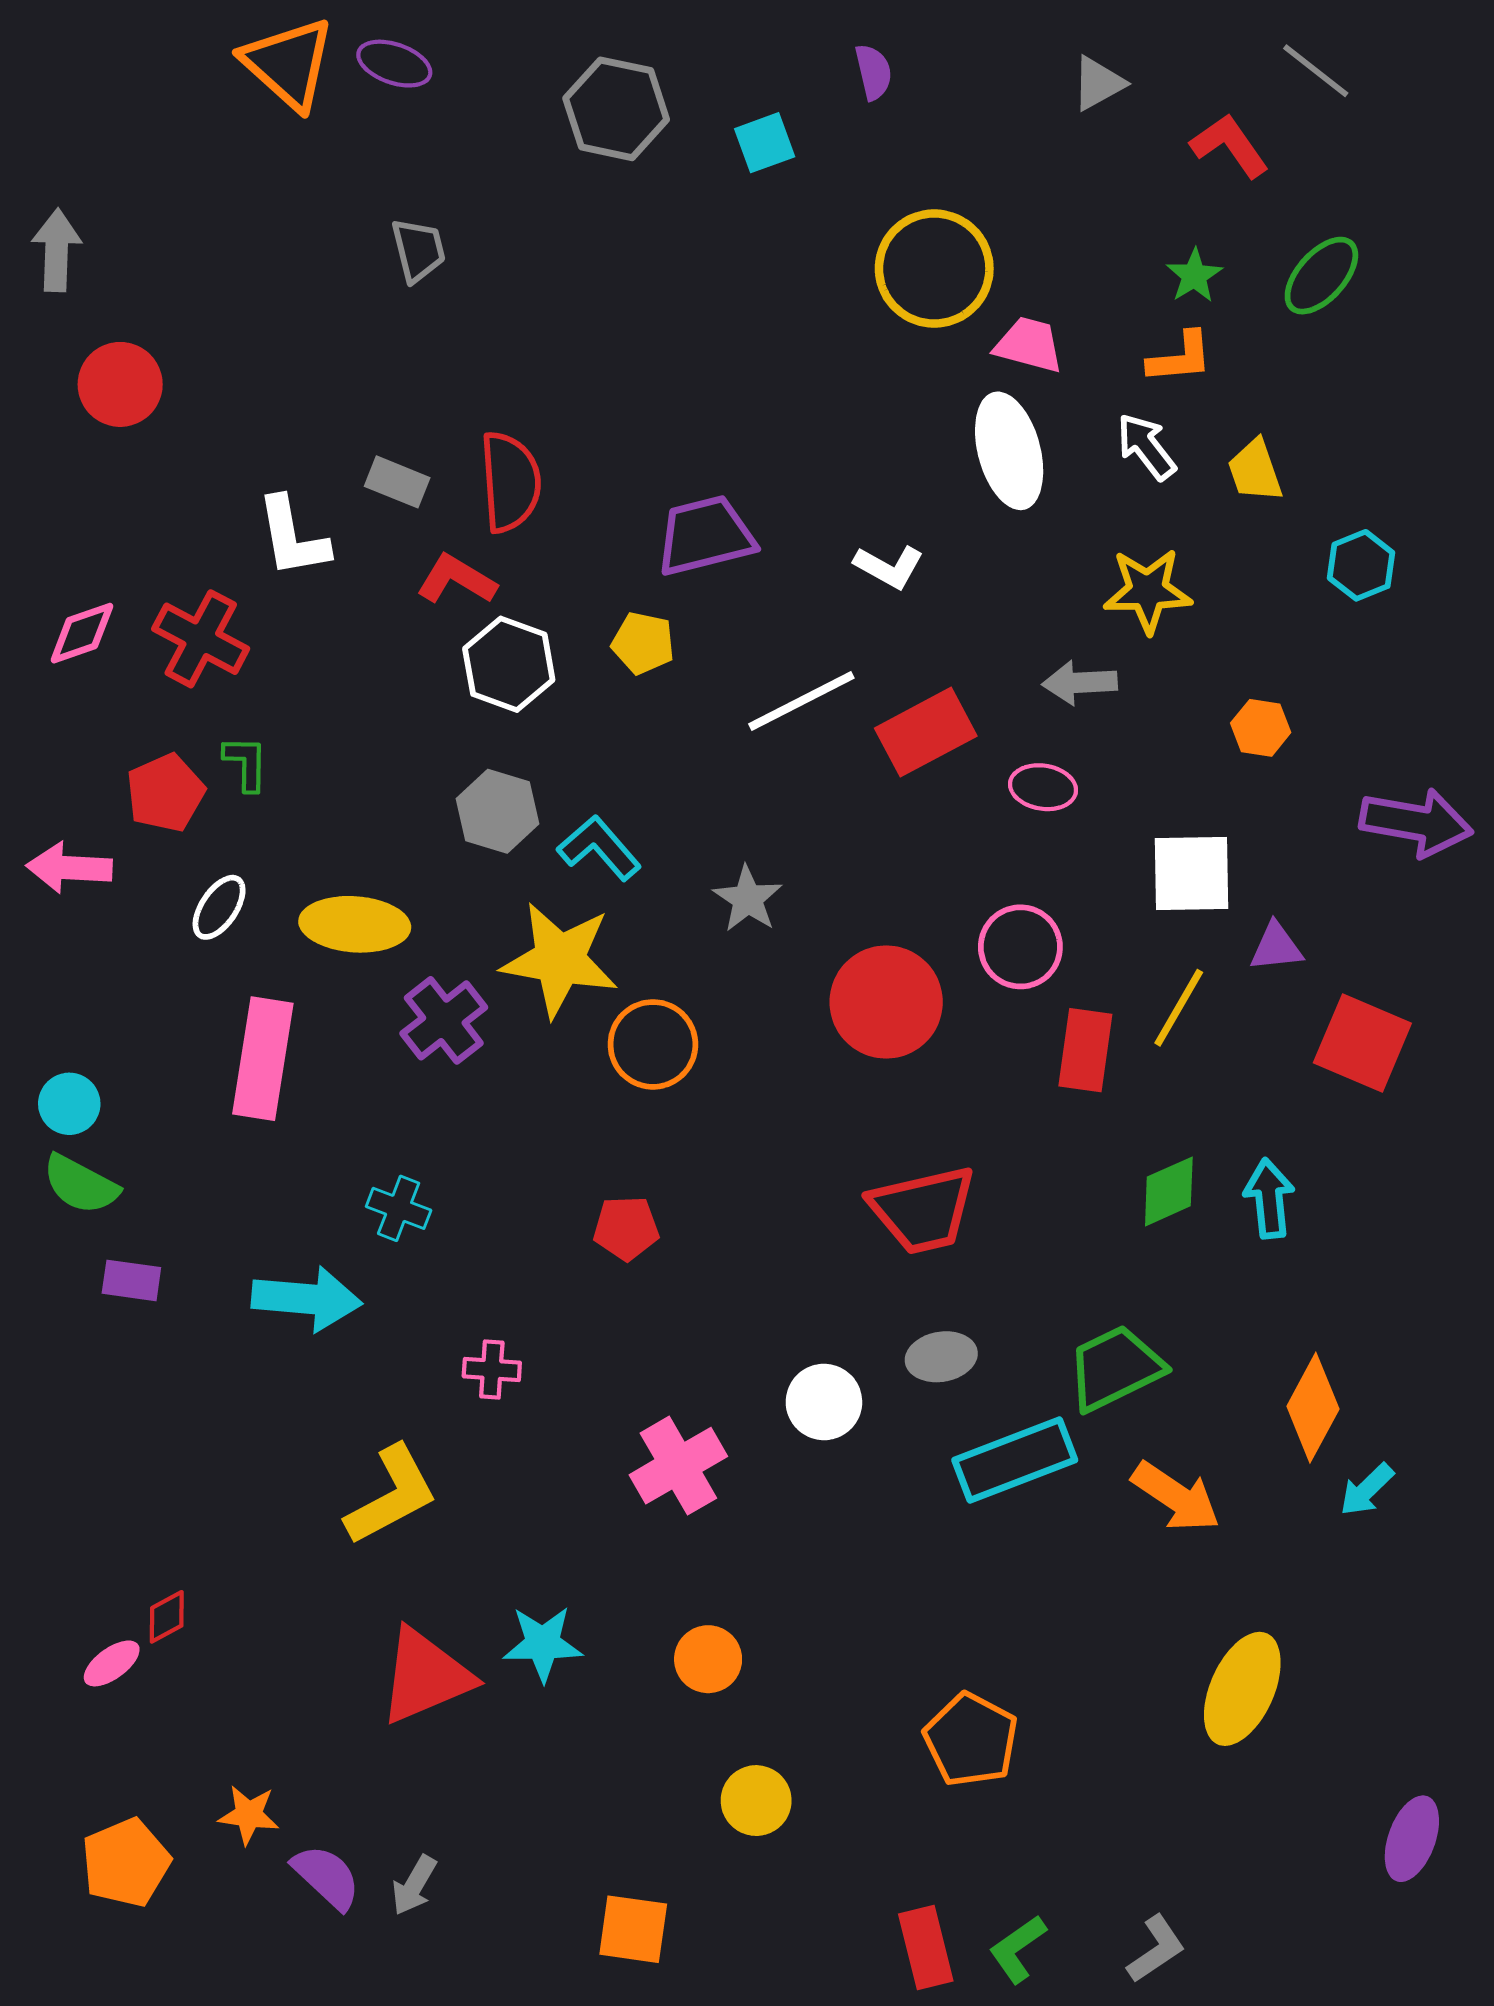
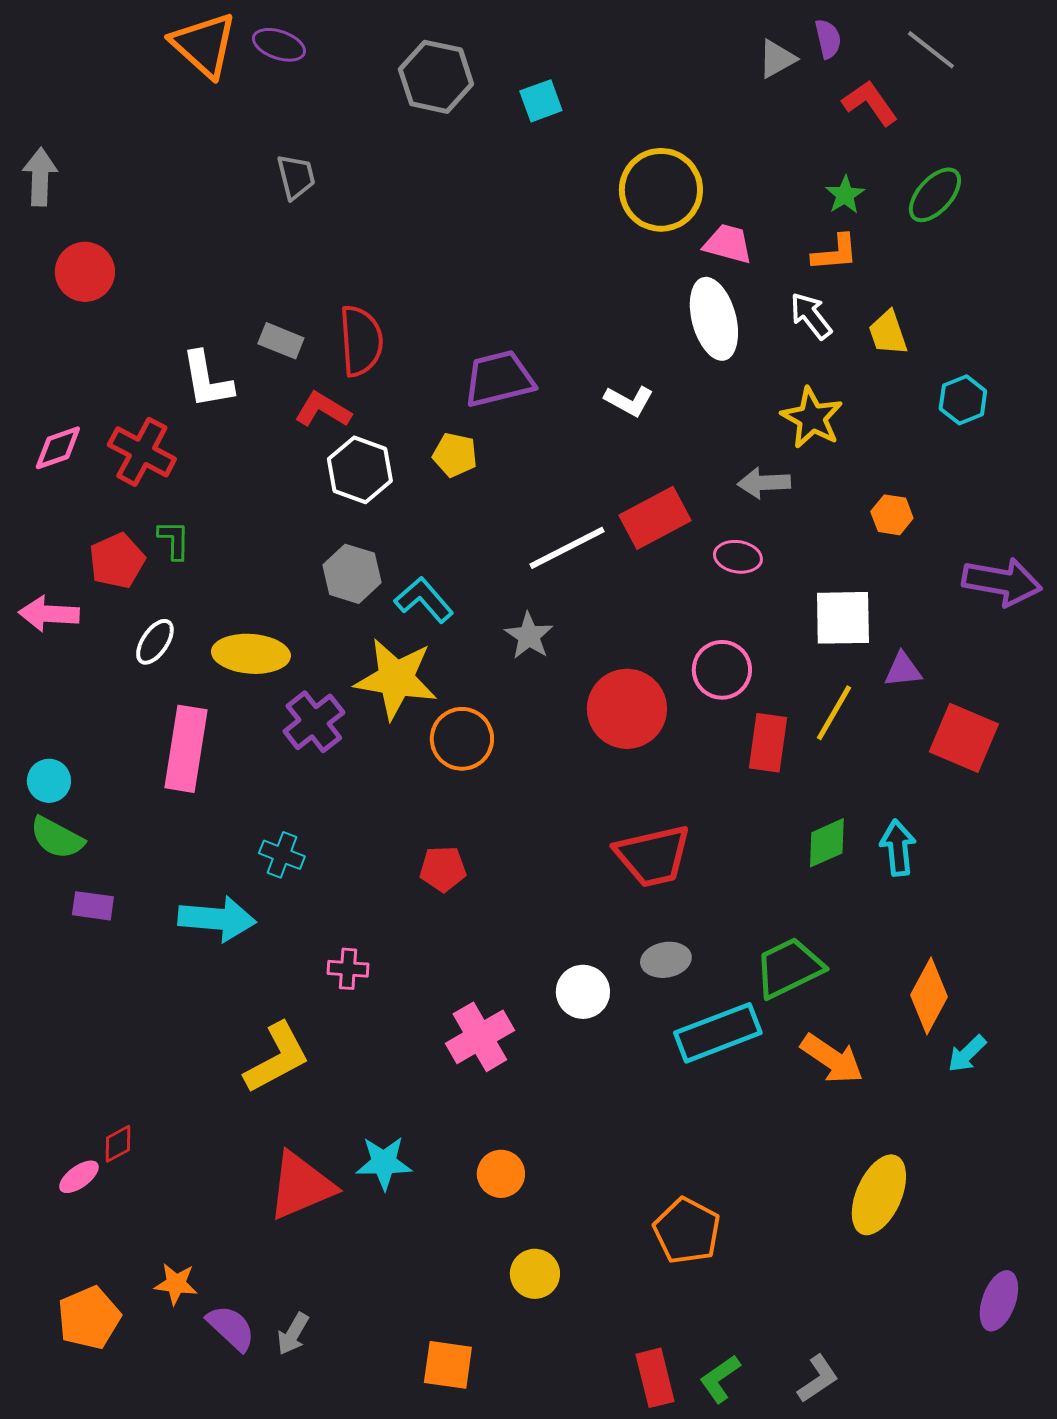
purple semicircle: (873, 72) -> (828, 39), moved
yellow star: (1148, 591) -> (812, 418), turned 30
white line: (801, 701) -> (567, 548), moved

